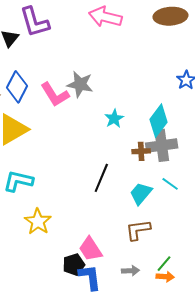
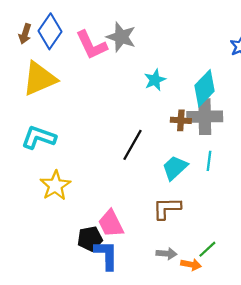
cyan line: (170, 184) -> (209, 161), turned 54
green line: (164, 264) -> (207, 249), moved
gray arrow: (130, 271) -> (166, 254), moved

